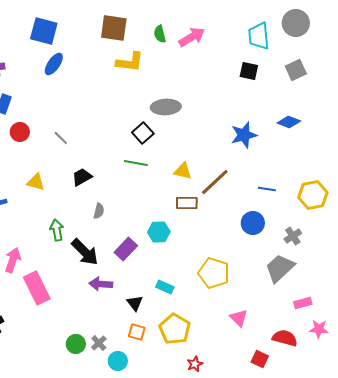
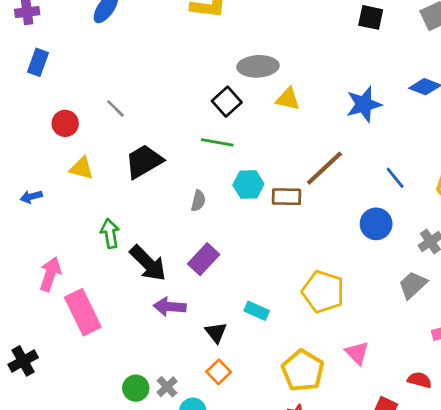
red circle: (20, 132) -> (65, 123), moved
yellow triangle: (183, 171) -> (288, 99), moved
black trapezoid: (82, 177) -> (144, 161), size x1.4
blue line: (267, 189) -> (395, 178), turned 42
gray semicircle: (99, 211) -> (198, 201), moved
cyan hexagon: (159, 232) -> (248, 184), moved
gray trapezoid: (280, 268) -> (413, 285), size x0.7
yellow pentagon: (175, 329) -> (303, 370), moved
orange square: (137, 332) -> (219, 372), turned 30
red semicircle: (285, 338) -> (420, 380), size x0.7

